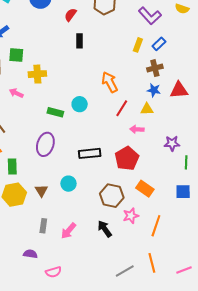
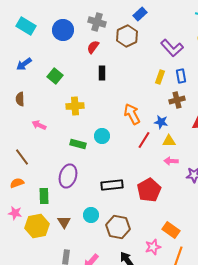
blue rectangle: (159, 44) -> (181, 76), turned -56
green square: (16, 55) -> (55, 76), moved, turned 35
yellow cross: (37, 74) -> (75, 106), moved
blue star: (154, 90) -> (161, 122), moved
pink arrow: (137, 129) -> (171, 161), moved
green rectangle: (12, 166) -> (44, 196), moved
orange rectangle: (145, 189) -> (171, 230), moved
brown hexagon: (112, 196) -> (118, 227), moved

